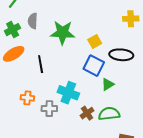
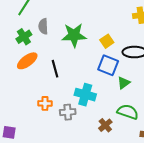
brown cross: (87, 113) -> (105, 125), moved
green semicircle: (109, 114) -> (128, 112), turned 30

